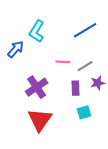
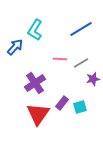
purple rectangle: (76, 88) -> (62, 103), moved, turned 40

